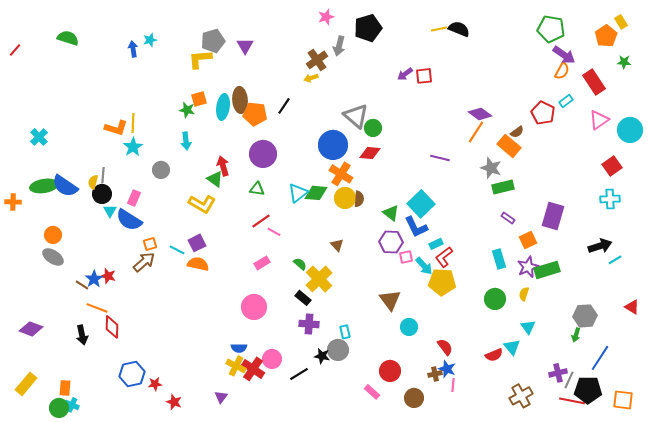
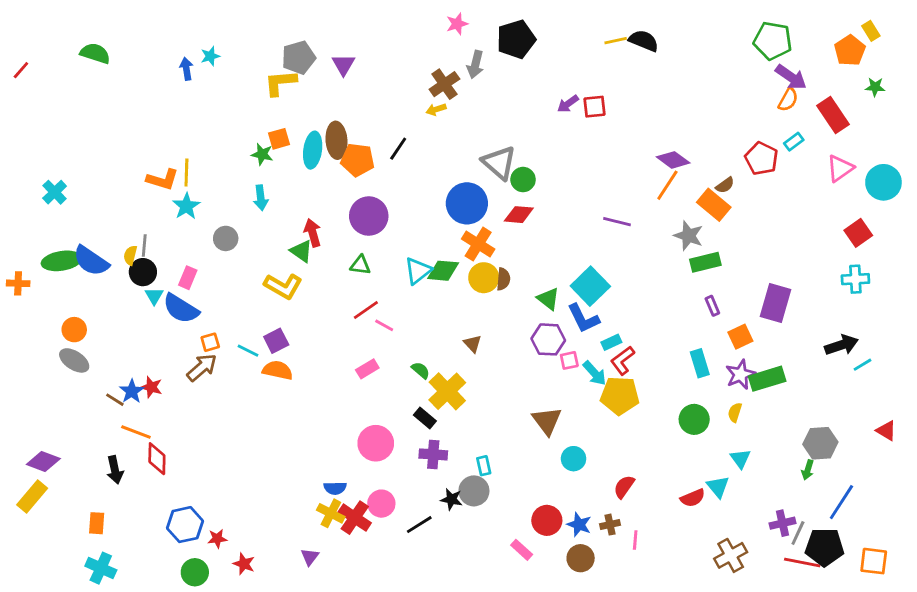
purple rectangle: (508, 218) -> (712, 306), turned 32
pink circle: (254, 307) -> (376, 443), moved
red semicircle: (445, 347) -> (624, 487), turned -108
blue star: (447, 369) -> (579, 525), moved
yellow rectangle: (26, 384) -> (32, 497), moved
orange rectangle: (65, 388) -> (97, 523), moved
cyan cross: (72, 405) -> (101, 568), size x1.5
green circle: (59, 408) -> (195, 572), moved

